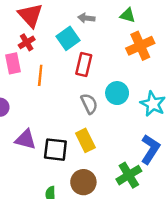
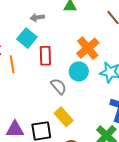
orange cross: (140, 46) -> (88, 48), moved
orange line: (40, 75) -> (12, 64), moved

